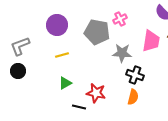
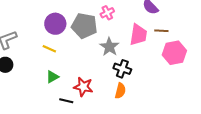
purple circle: (57, 25) -> (55, 24), moved
gray star: (122, 53) -> (109, 47), turned 30
yellow line: (62, 55) -> (49, 49), turned 40

